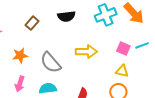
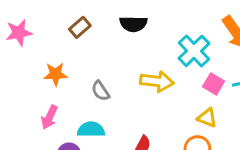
cyan cross: (106, 15) -> (194, 51), moved, turned -30
gray semicircle: (51, 63) -> (101, 91), size x0.6

